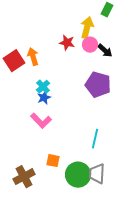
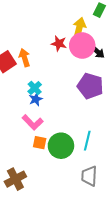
pink circle: (90, 45) -> (82, 46), size x1.6
orange square: (53, 161) -> (40, 143), moved
green circle: (78, 175) -> (61, 146), moved

